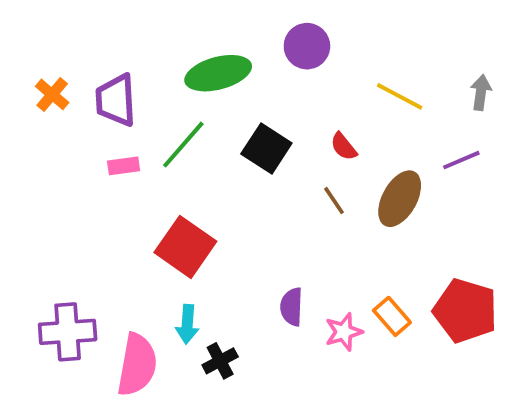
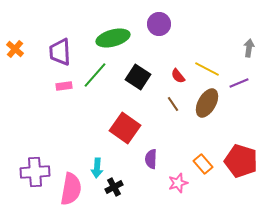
orange cross: (52, 94) -> (15, 49), moved
yellow line: (400, 96) -> (207, 69), moved
red square: (185, 247) -> (125, 128), moved
pink star: (344, 332) -> (178, 183), moved

